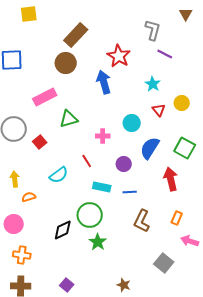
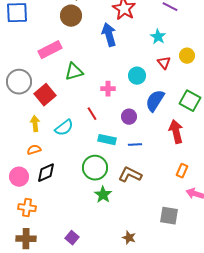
red square: (40, 142) -> (45, 95), size x1.5
yellow arrow: (15, 179) -> (35, 124), moved
brown L-shape: (142, 221) -> (130, 175), moved, turned 90
black diamond: (63, 230) -> (46, 173), moved
gray square: (164, 263) -> (169, 216), turned -30

